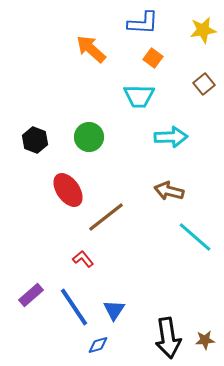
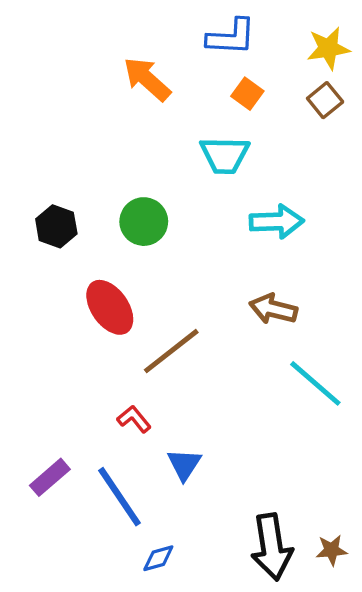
brown square: (204, 84) -> (325, 100), moved
blue triangle: (114, 310) -> (184, 464), moved

